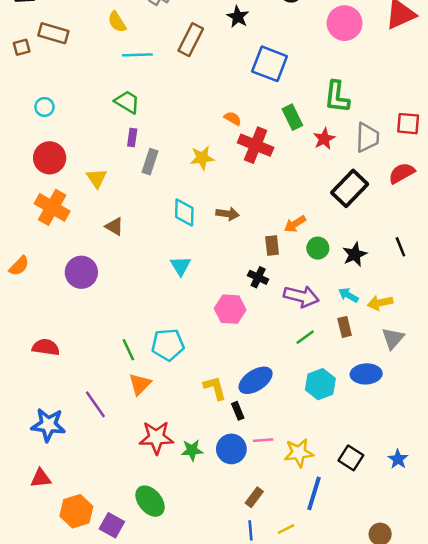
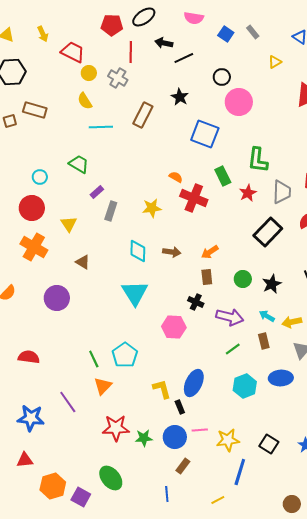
pink circle: (345, 23) -> (239, 102), moved
green trapezoid: (127, 102) -> (79, 164), moved
cyan circle: (44, 107) -> (40, 177), moved
purple rectangle: (132, 137) -> (97, 192), turned 40
orange arrow: (295, 224) -> (210, 252), moved
cyan triangle: (181, 266) -> (135, 293), size x1.6
cyan pentagon: (168, 345) -> (125, 355), turned -30
blue ellipse: (256, 380) -> (194, 383), turned -32
brown rectangle: (254, 497) -> (183, 466), moved
blue line: (250, 530) -> (167, 494), moved

